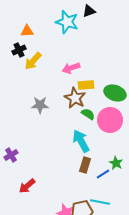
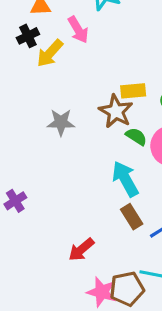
pink arrow: (71, 68) -> (78, 30), moved, turned -102
brown rectangle: (85, 165) -> (132, 217), turned -49
red arrow: (27, 186) -> (81, 250), moved

